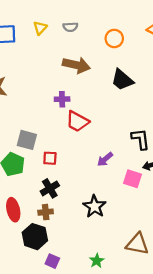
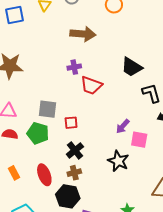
black trapezoid: (122, 80) -> (132, 67), moved
purple arrow: (105, 159) -> (123, 126), moved
pink square: (132, 179) -> (139, 140), moved

